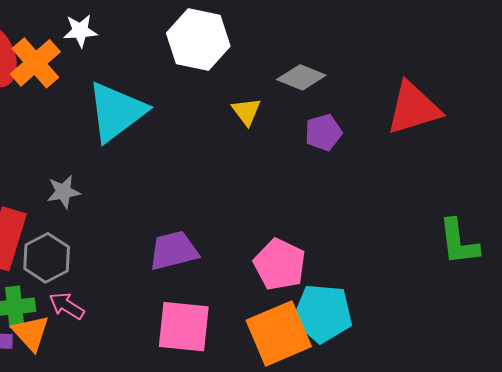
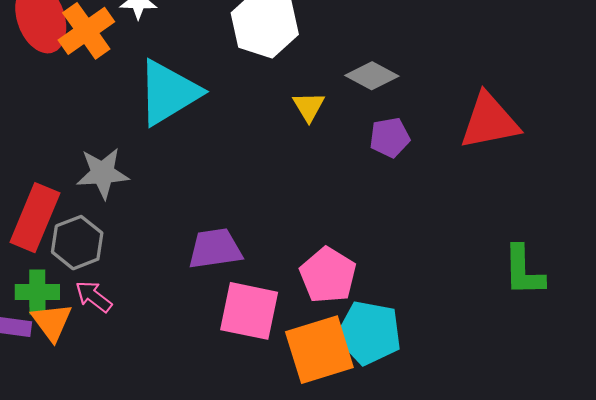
gray star: (64, 192) -> (103, 173), size x1.4
pink square: (184, 327) -> (249, 311), moved

